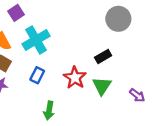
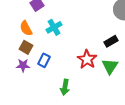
cyan cross: (36, 40) -> (54, 27), size x0.7
blue rectangle: (37, 75) -> (44, 60), moved

